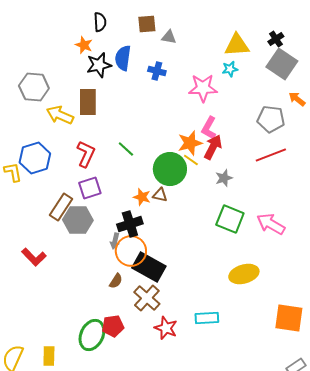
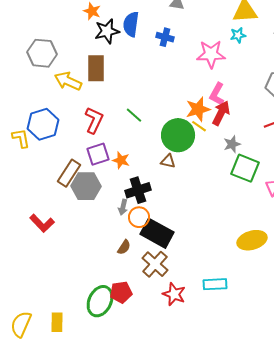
orange star: (142, 197) -> (121, 160), moved
green square: (230, 219) -> (245, 168), moved
orange circle: (131, 251) -> (139, 217), size x0.7

